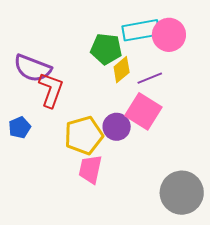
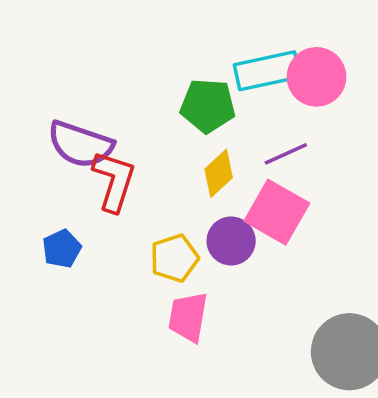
yellow diamond: (122, 70) -> (219, 173), moved
yellow pentagon: (84, 135) -> (174, 258), size x0.7

